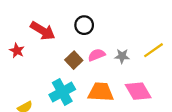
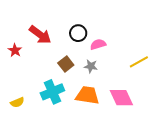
pink semicircle: (97, 55) -> (98, 44), moved
gray star: (122, 56) -> (91, 66), moved

